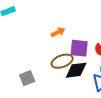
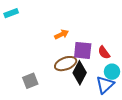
black diamond: (76, 70) -> (80, 73), turned -55

